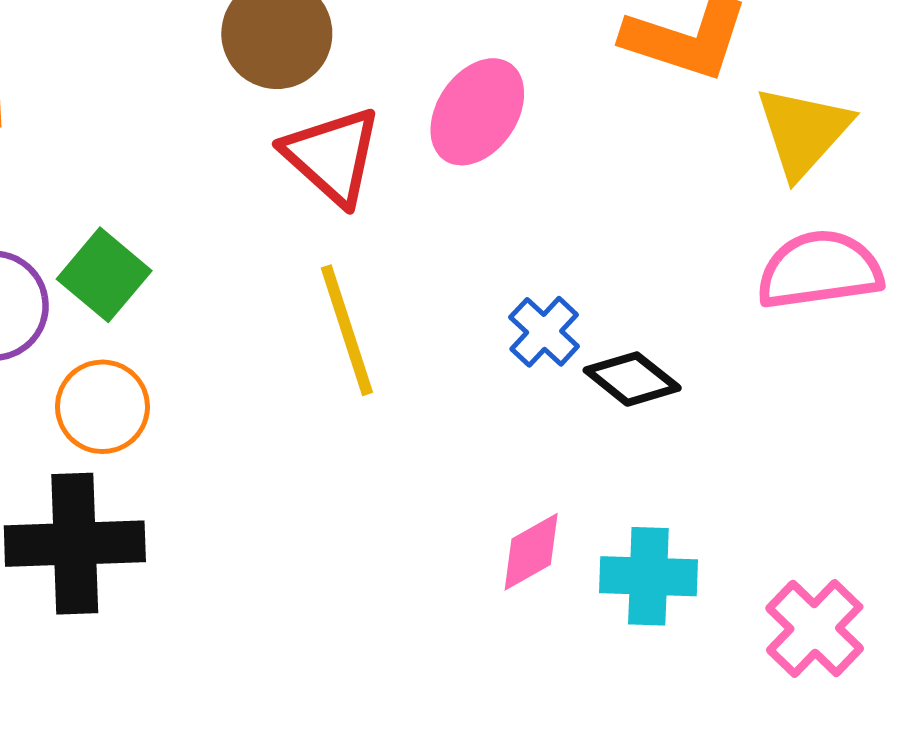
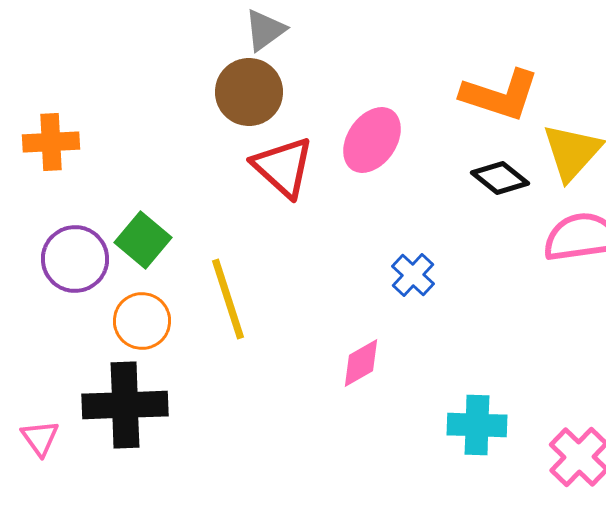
yellow line: (347, 330) -> (228, 299), moved
black diamond: (632, 379) -> (500, 178), moved
pink diamond: (531, 552) -> (361, 363), moved

